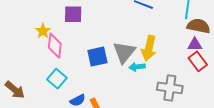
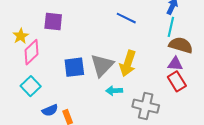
pink diamond: (55, 46) -> (32, 52), turned 35
cyan arrow: (137, 67) -> (114, 91), moved

